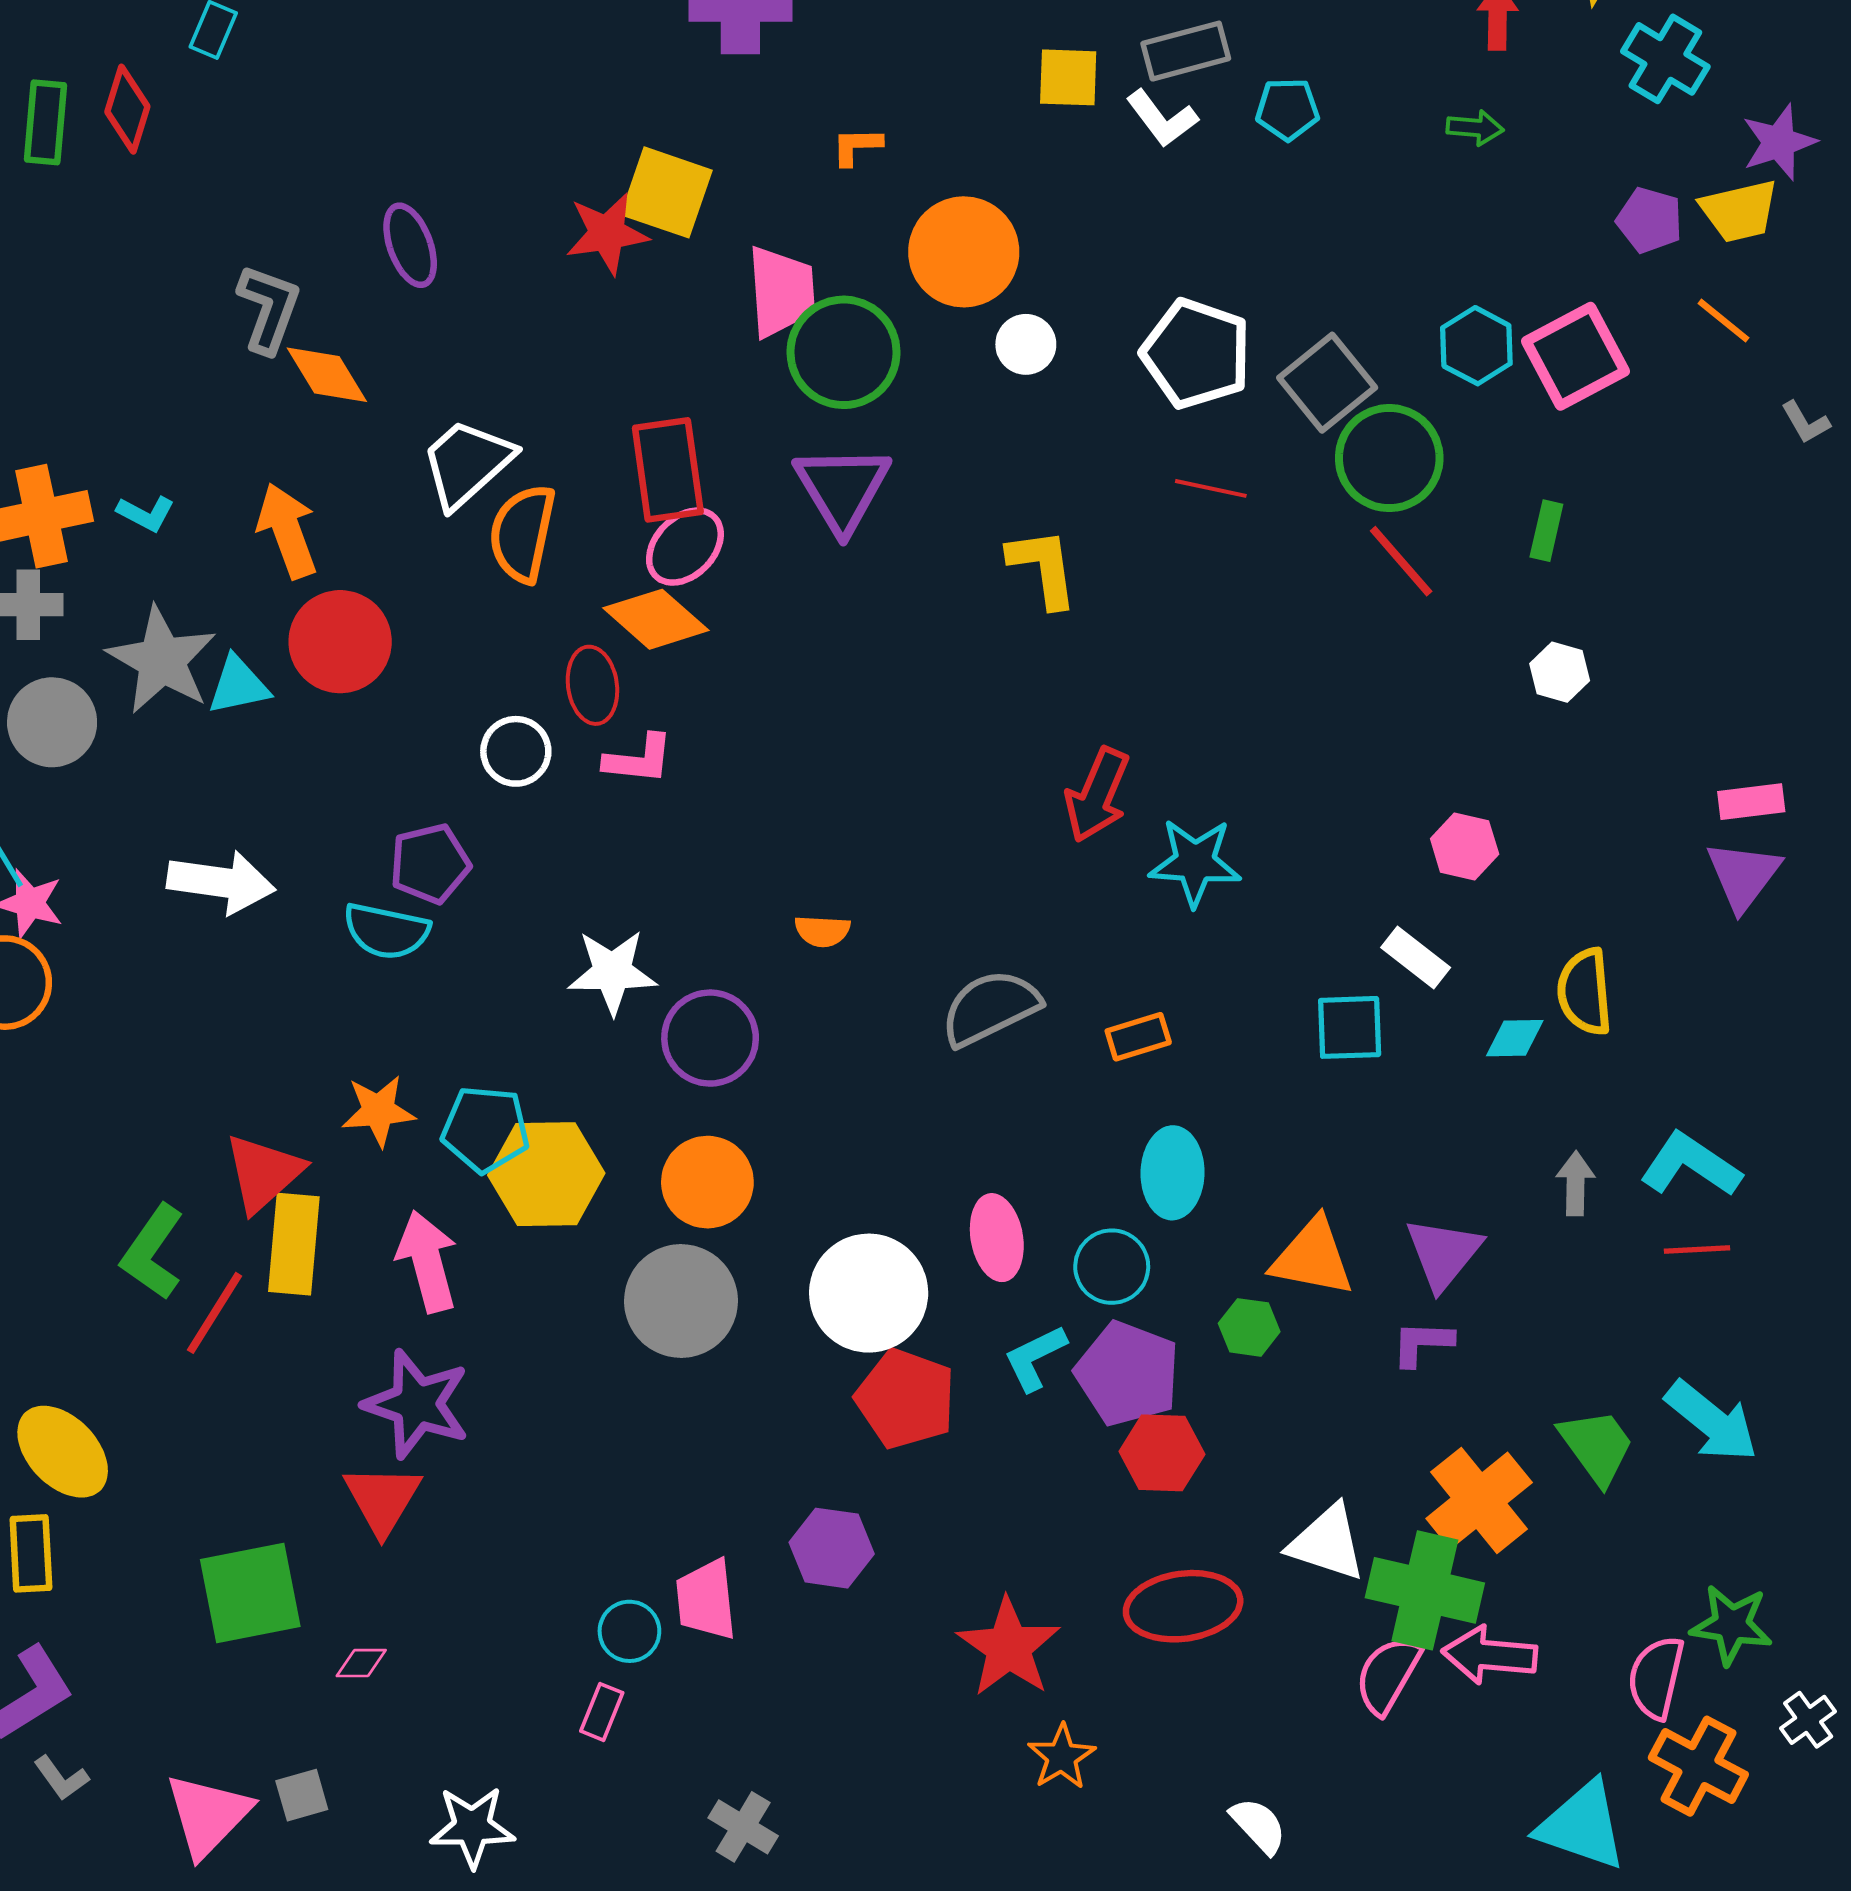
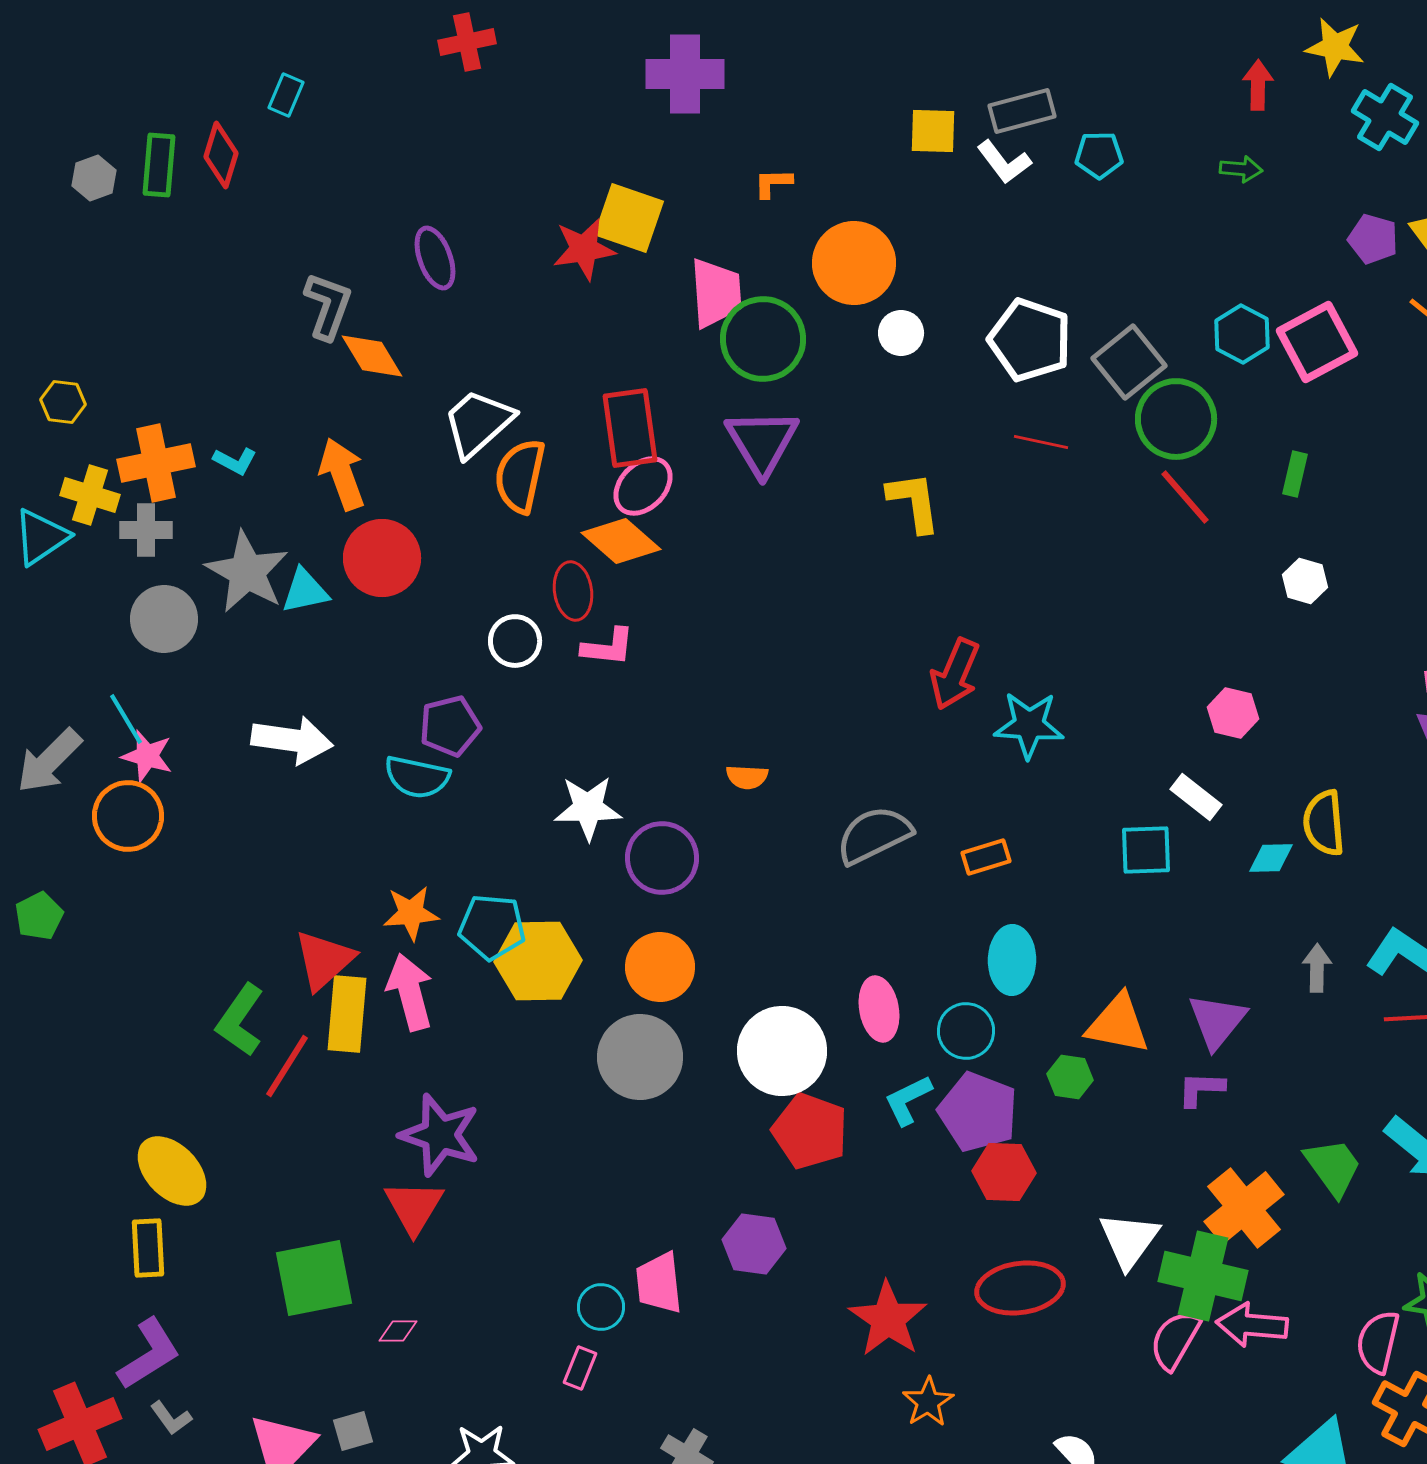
pink arrow: (427, 1261) -> (410, 992), moved
white triangle: (1327, 1543) -> (1129, 1240), turned 48

